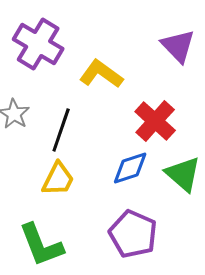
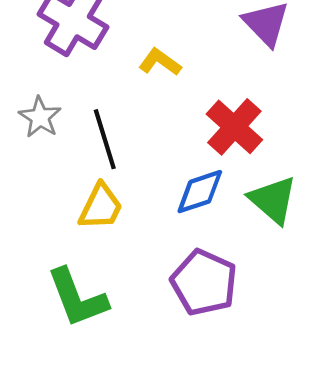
yellow L-shape: (101, 74) -> (160, 62), size x0.7
black line: (61, 130) -> (105, 139), turned -36

